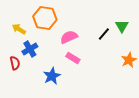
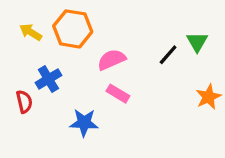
yellow arrow: (19, 29) -> (31, 32), moved
blue star: (52, 76) -> (84, 123), turned 30

